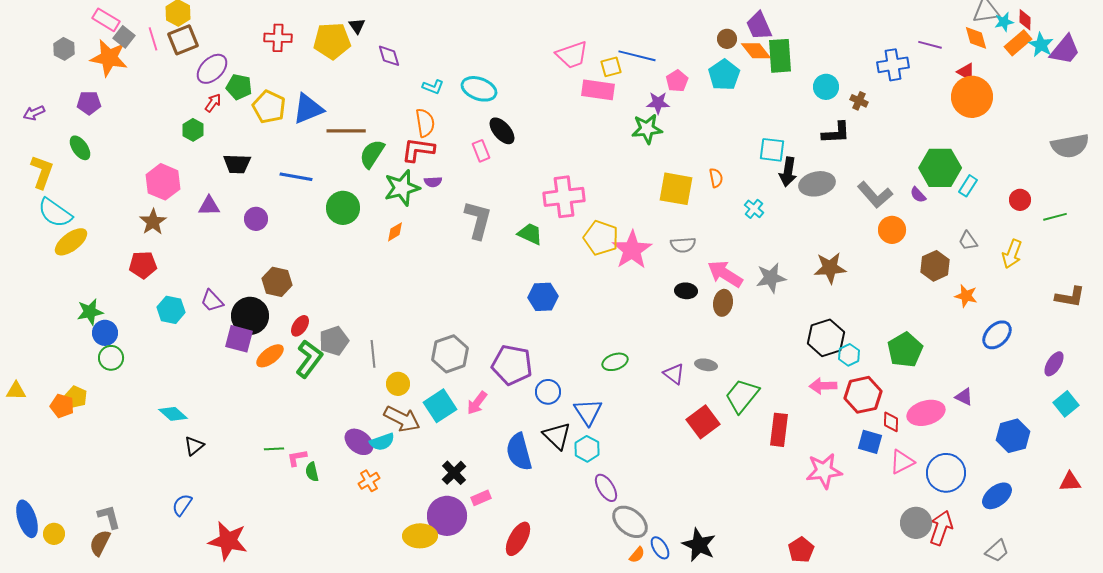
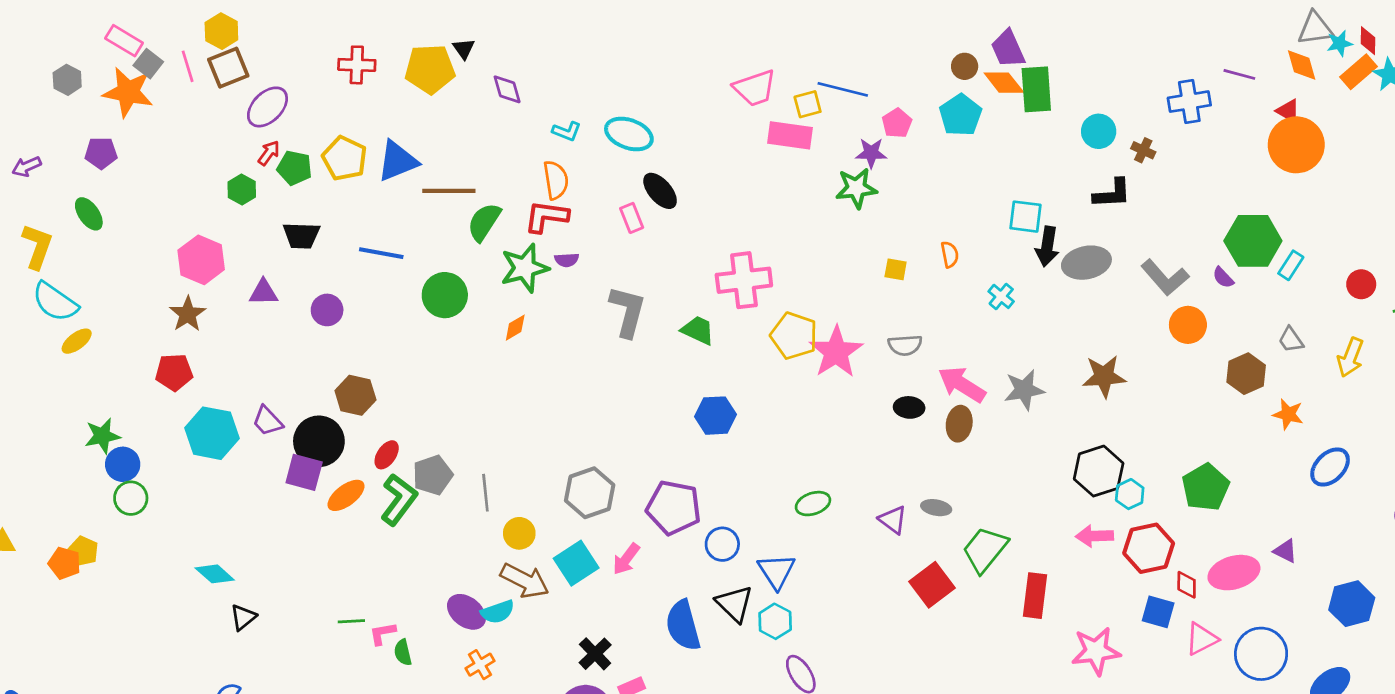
green pentagon: (239, 87) -> (295, 168), moved
yellow square: (676, 189) -> (896, 269), size x0.5
yellow ellipse: (71, 242) -> (77, 341), size x0.7
cyan hexagon: (171, 310) -> (212, 433), size x1.4

